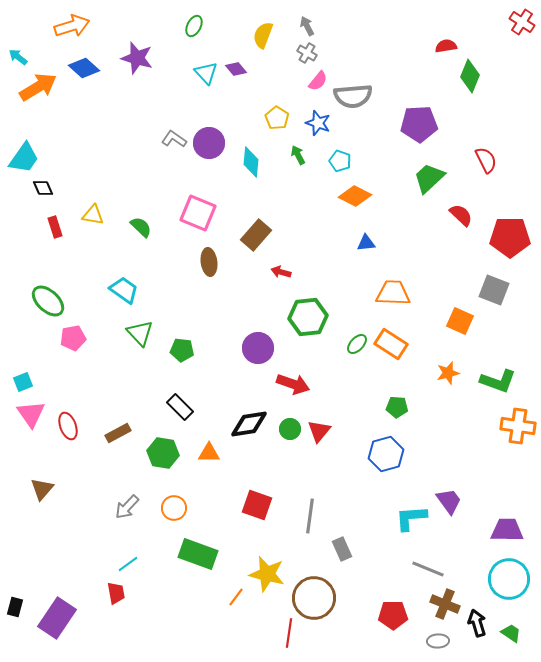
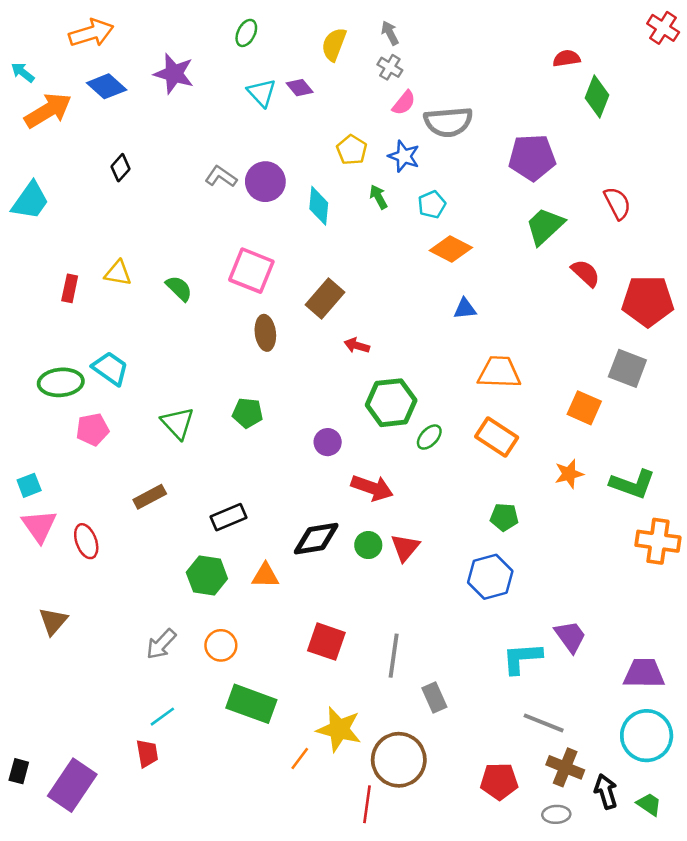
cyan pentagon: (340, 161) -> (432, 204), turned 30
black diamond: (43, 188) -> (121, 168), moved, turned 65
red rectangle: (55, 227) -> (70, 288), turned 30
cyan trapezoid: (124, 290) -> (110, 368), moved
green ellipse: (48, 301) -> (61, 382), turned -48
green ellipse: (357, 344) -> (429, 437), moved
purple circle: (258, 348) -> (328, 442), size x0.7
green pentagon: (182, 350) -> (248, 413), moved
black rectangle: (180, 407) -> (229, 517), turned -68
brown rectangle: (118, 433) -> (150, 497), moved

